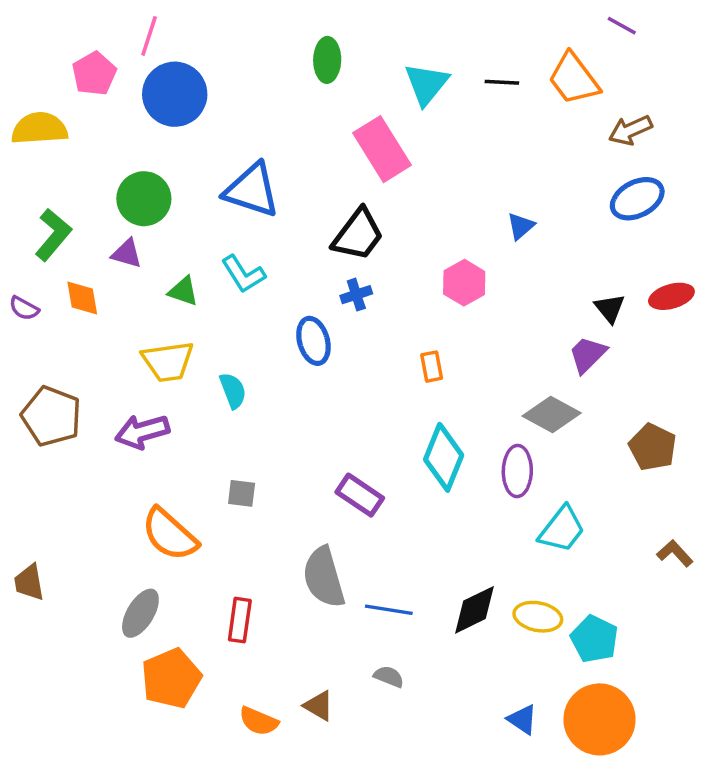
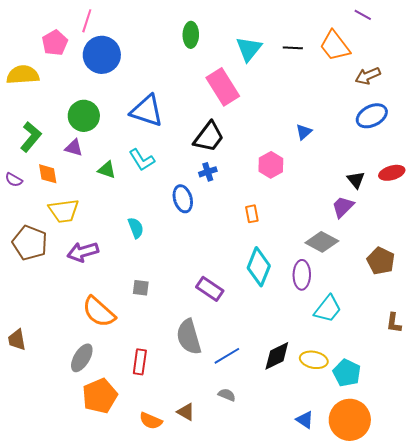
yellow trapezoid: (168, 361) -> (64, 211), moved
brown L-shape: (675, 553) -> (394, 323), turned -130
blue line: (389, 610) -> (227, 356), turned -40

